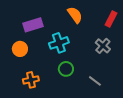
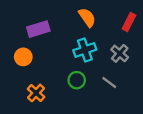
cyan cross: (59, 43) -> (85, 50), moved
orange cross: (31, 80) -> (36, 93), turned -35
gray line: (95, 81) -> (109, 82), moved

